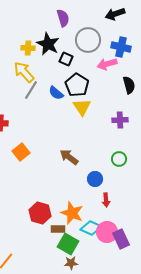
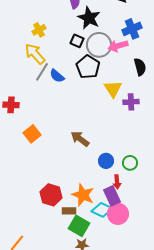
gray circle: (88, 40) -> (99, 45), moved
black star: (48, 44) -> (89, 18), moved
blue cross: (121, 47) -> (132, 29), turned -36
yellow cross: (28, 48) -> (39, 30), turned -32
blue semicircle: (56, 93) -> (57, 76), moved
yellow triangle: (82, 107) -> (113, 89), moved
green circle: (119, 159) -> (130, 163), moved
purple rectangle: (121, 239) -> (112, 196), moved

